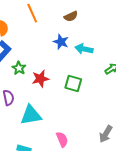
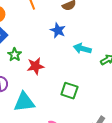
cyan arrow: (84, 49) -> (82, 49), moved
green square: (73, 84) -> (69, 91), moved

